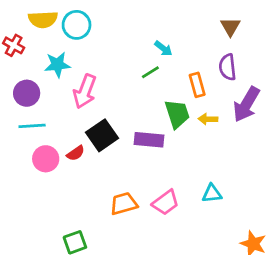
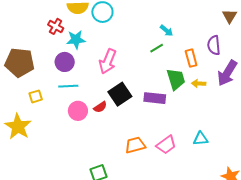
brown triangle: (230, 27) -> (229, 16), moved
cyan star: (57, 65) -> (76, 40), moved

